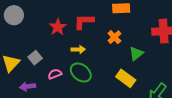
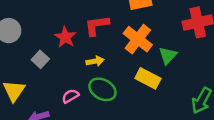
orange cross: (114, 37) -> (138, 39), size x1.6
gray square: (35, 58) -> (40, 59), moved
yellow rectangle: (126, 78) -> (148, 78), moved

